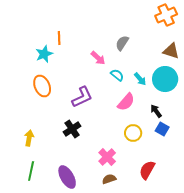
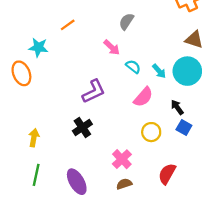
orange line: (59, 38) -> (68, 25), turned 56
gray semicircle: (122, 43) -> (126, 21), moved
cyan star: (44, 54) -> (38, 47), moved, turned 30
orange ellipse: (42, 86) -> (21, 73), moved

